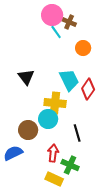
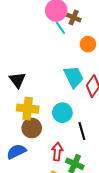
black triangle: (26, 77) -> (17, 80), moved
yellow cross: (55, 103) -> (28, 109), moved
cyan circle: (48, 119) -> (62, 113), moved

